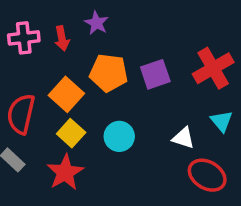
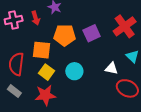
orange square: (66, 94) -> (41, 50), turned -30
red star: (65, 172) -> (45, 95), turned 30

